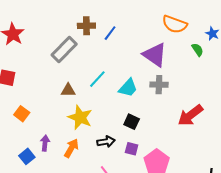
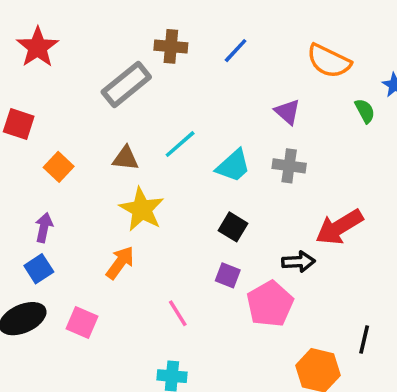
blue line: (110, 33) -> (236, 51), moved
purple triangle: (155, 55) -> (287, 112), size x0.6
orange square: (22, 114) -> (59, 167), moved
black arrow: (106, 142) -> (298, 262), moved
purple arrow: (45, 143) -> (44, 228), moved

